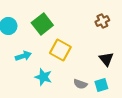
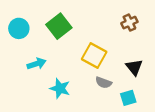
yellow square: (60, 50) -> (94, 55), moved
gray semicircle: (80, 84) -> (104, 83), moved

